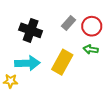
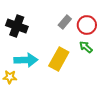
black cross: (31, 30) -> (17, 26), moved
green arrow: (91, 49) -> (86, 47), turned 32

